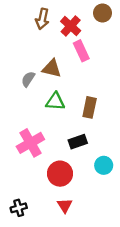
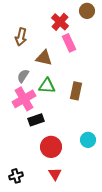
brown arrow: (42, 19) -> (21, 37), moved
gray semicircle: (28, 79) -> (23, 76), moved
black rectangle: (78, 142) -> (36, 120), moved
pink cross: (30, 143) -> (24, 99), moved

